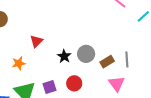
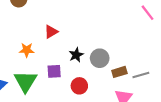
gray line: (127, 59) -> (141, 75), turned 63
purple square: (49, 87) -> (54, 71), moved

